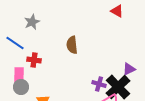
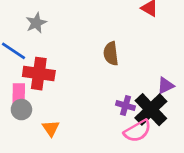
brown semicircle: (72, 45) -> (111, 54), moved
red cross: (34, 60) -> (39, 74), size x1.6

